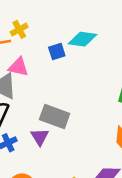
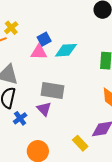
cyan diamond: (83, 39) -> (66, 50), moved
pink triangle: (18, 67) -> (39, 52), moved

